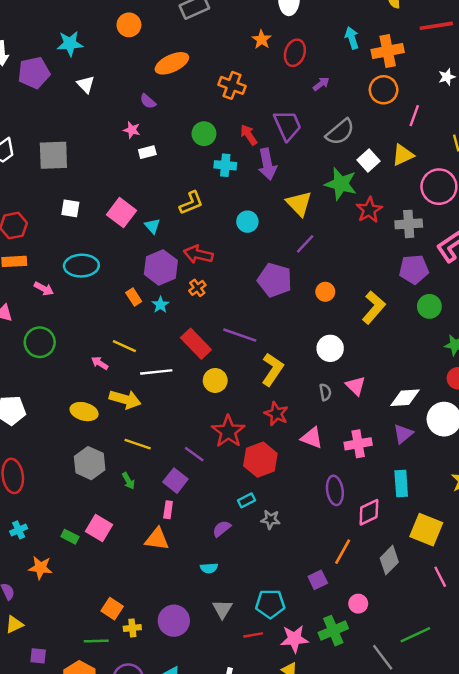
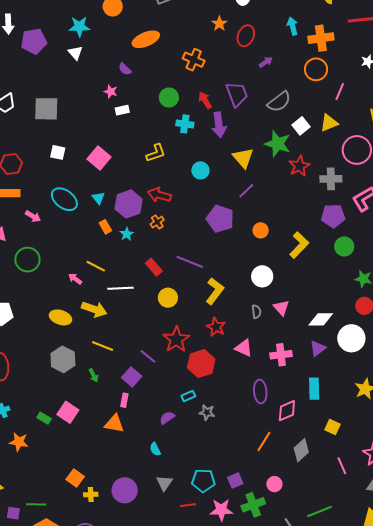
cyan star: (70, 44) -> (79, 27), moved
cyan triangle: (152, 226) -> (98, 198), moved
cyan ellipse: (81, 266) -> (64, 199), turned 36
red rectangle: (196, 344) -> (154, 267), size x0.7
yellow square: (426, 530) -> (333, 427), size x0.6
cyan semicircle: (209, 568) -> (155, 449), turned 64
purple square: (318, 580) -> (235, 480), moved
green line: (96, 641) -> (36, 504), moved

